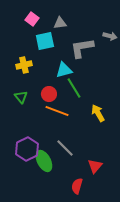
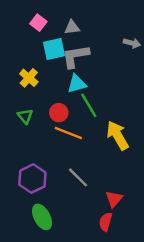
gray L-shape: (82, 48) -> (76, 56), moved
yellow cross: (24, 65) -> (29, 78), turned -35
yellow arrow: (98, 113) -> (118, 135), size x1.4
green ellipse: (44, 161) -> (42, 217), moved
red semicircle: (77, 186) -> (106, 222), moved

